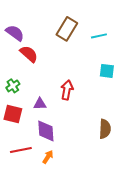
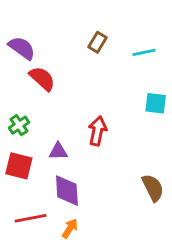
brown rectangle: (67, 29) -> (97, 42), size x0.6
brown semicircle: (105, 129) -> (153, 188), turned -30

